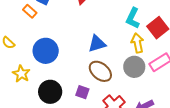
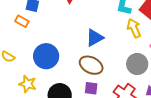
gray circle: (134, 67) -> (137, 64), moved
brown ellipse: (100, 71) -> (91, 65), moved

